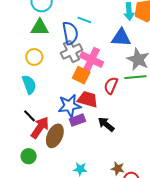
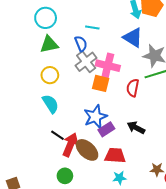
blue semicircle: (70, 33) -> (81, 44), size x0.7
blue triangle: (121, 38) -> (133, 37), turned 40
red trapezoid: (88, 99) -> (115, 156), moved
brown ellipse: (55, 136) -> (87, 150), turned -60

